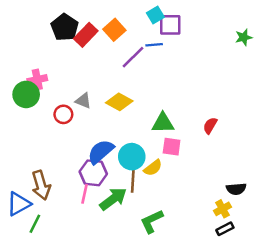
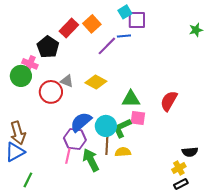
black pentagon: (65, 27) -> (48, 47), moved
pink cross: (37, 80) -> (30, 64), turned 35
red circle: (63, 114) -> (51, 92), size x1.5
red semicircle: (210, 126) -> (169, 101), size x1.5
yellow semicircle: (153, 168) -> (123, 152), moved, turned -147
brown arrow: (41, 185) -> (18, 133), moved
green arrow: (113, 199) -> (91, 160), turned -80
blue triangle: (19, 204) -> (15, 152), moved
green L-shape: (152, 221) -> (122, 128), moved

